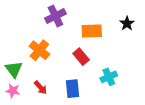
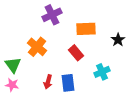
black star: (127, 23) -> (118, 40), moved
red arrow: (40, 88) -> (48, 82), moved, turned 56

